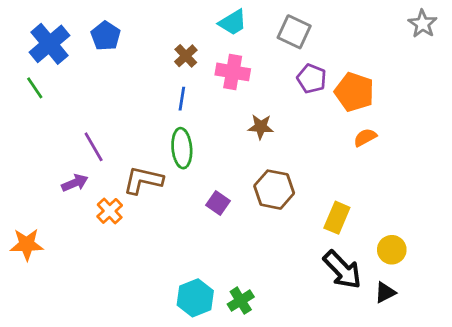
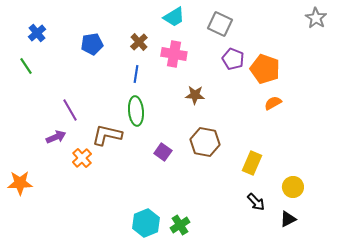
blue pentagon: (106, 36) -> (92, 44), moved, turned 30
blue cross: (49, 44) -> (37, 33), size x0.6
black arrow: (342, 270) -> (256, 202), size x0.6

